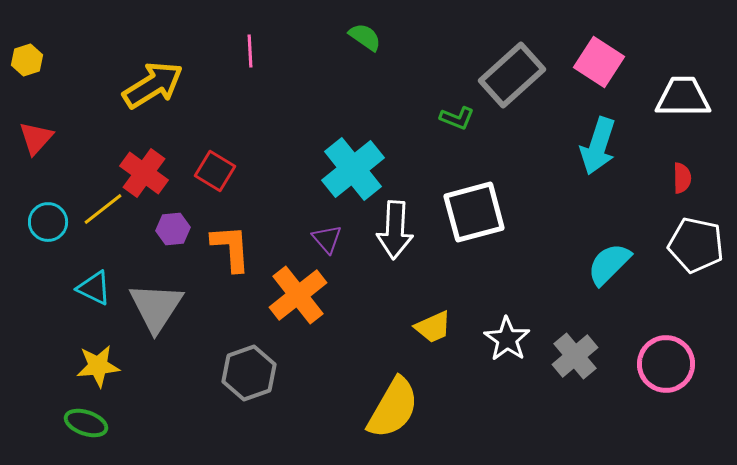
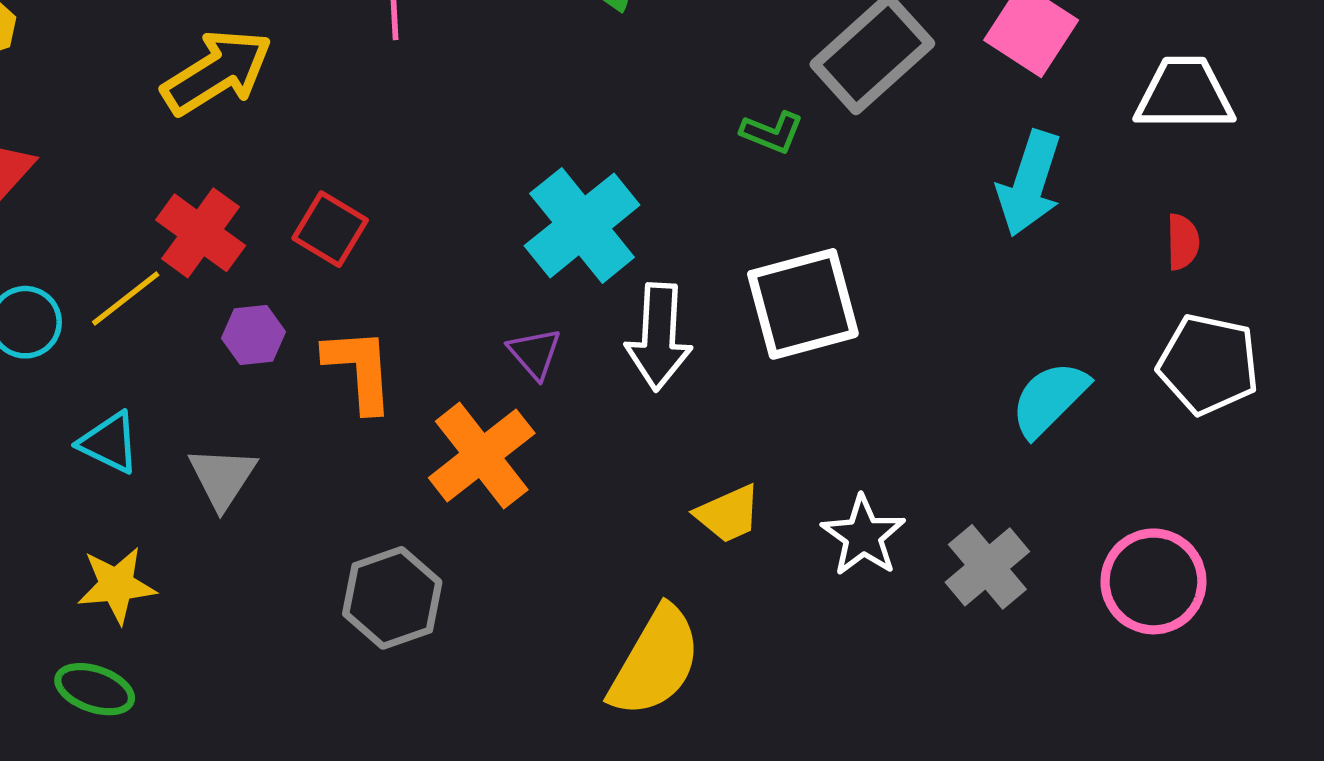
gray triangle: (156, 307) -> (222, 477), size x0.7

